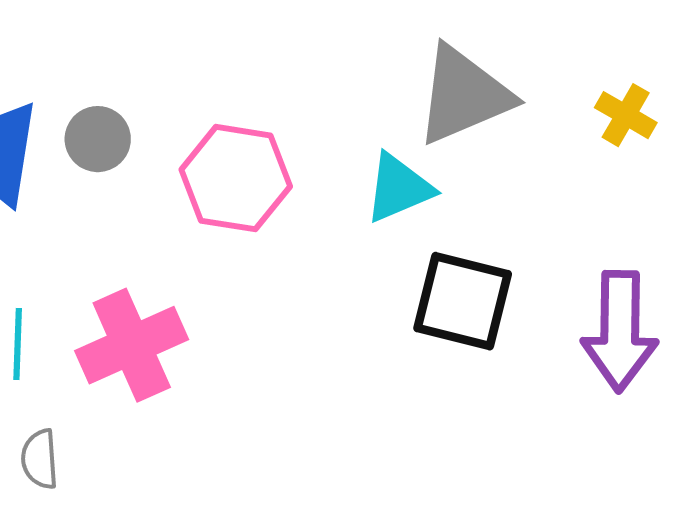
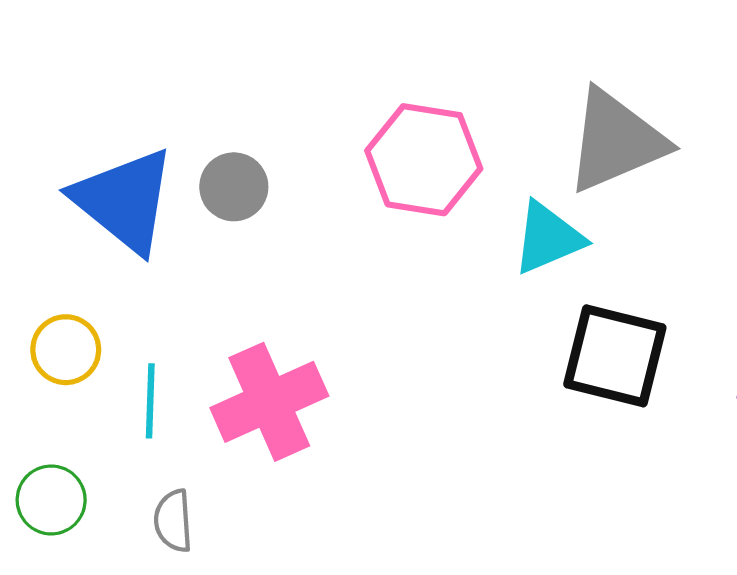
pink hexagon: (236, 178) -> (424, 160), moved

